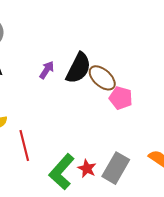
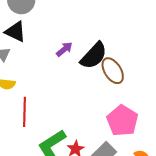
pink pentagon: (121, 98) -> (122, 121), moved, size x1.4

